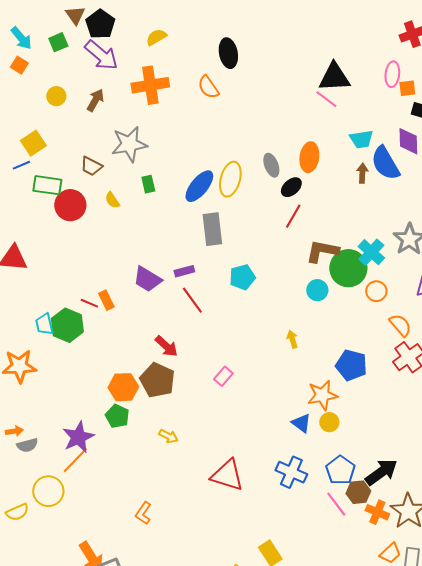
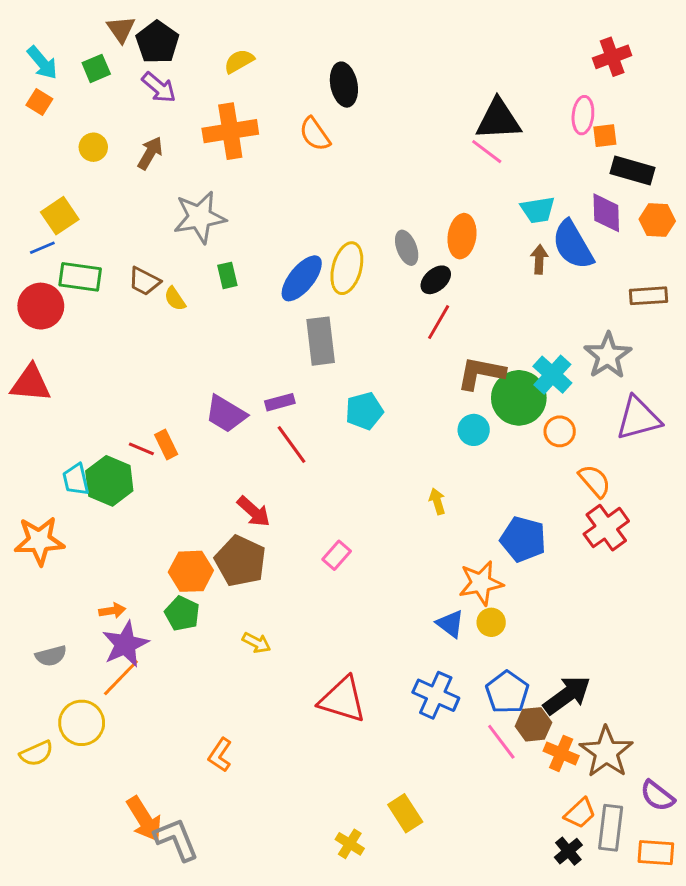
purple arrow: (101, 55) -> (159, 87), size x0.7
brown trapezoid: (91, 166) -> (144, 281), moved
red circle: (70, 205) -> (41, 306), moved
orange arrow: (14, 431) -> (112, 611), moved

